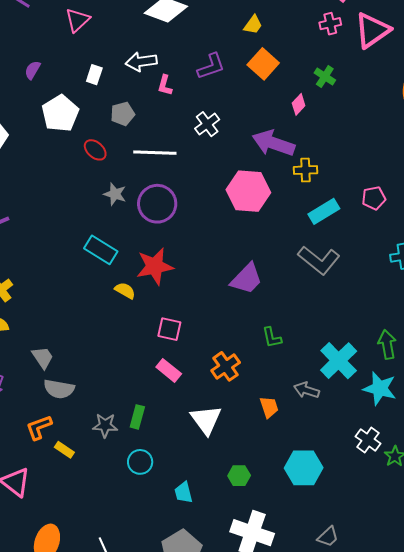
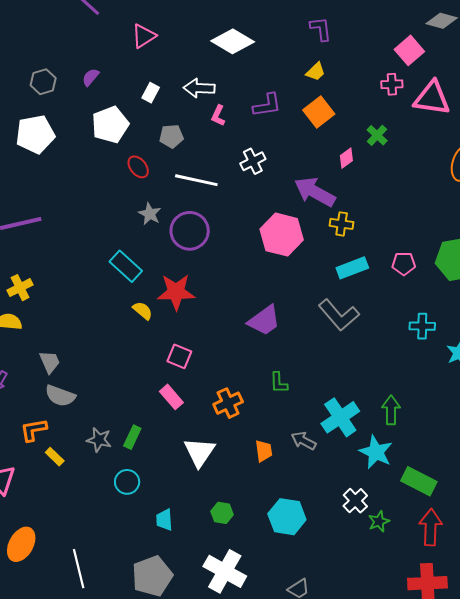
pink triangle: (372, 30) -> (432, 98), turned 33

